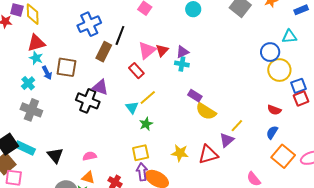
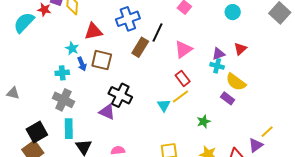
red triangle: (36, 43) -> (93, 31), moved
red triangle: (162, 50) -> (240, 49), moved
red rectangle: (136, 71) -> (183, 78), moved
cyan cross: (28, 83) -> (62, 73), turned 32
purple triangle: (100, 87) -> (107, 112), moved
yellow semicircle: (206, 111) -> (236, 82), moved
green star: (146, 124) -> (204, 121), moved
cyan rectangle: (25, 148) -> (69, 129), moved, turned 60

